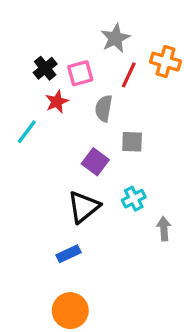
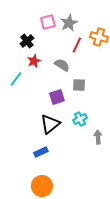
pink square: (80, 73) -> (48, 22), moved
gray semicircle: (104, 108) -> (62, 65), turned 112
purple square: (95, 162) -> (57, 97), turned 35

